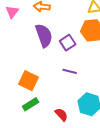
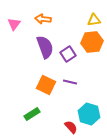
orange square: (29, 81) -> (46, 85), moved
red semicircle: (61, 115) -> (71, 127), moved

